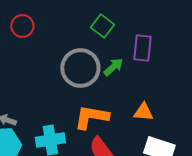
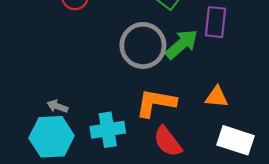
green arrow: (113, 67) -> (182, 44), size x1.4

